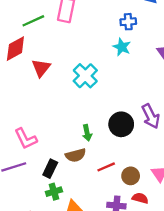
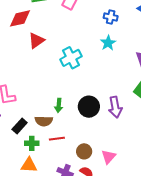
blue cross: (128, 22) -> (111, 17), moved
red line: (106, 167) -> (57, 139), moved
green cross: (54, 192) -> (32, 143), moved

